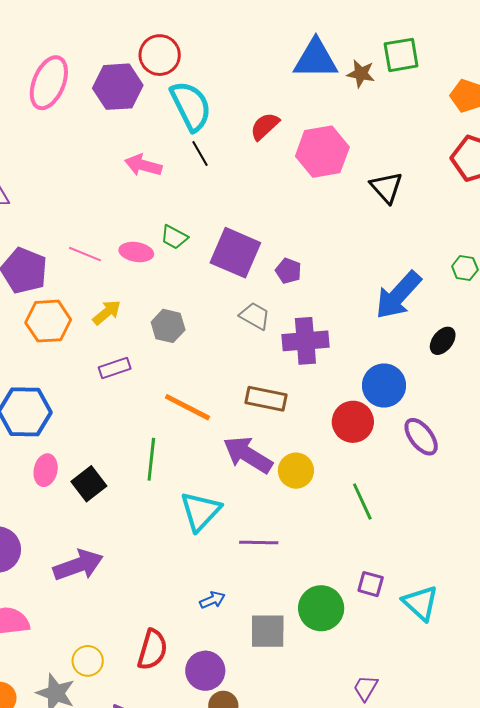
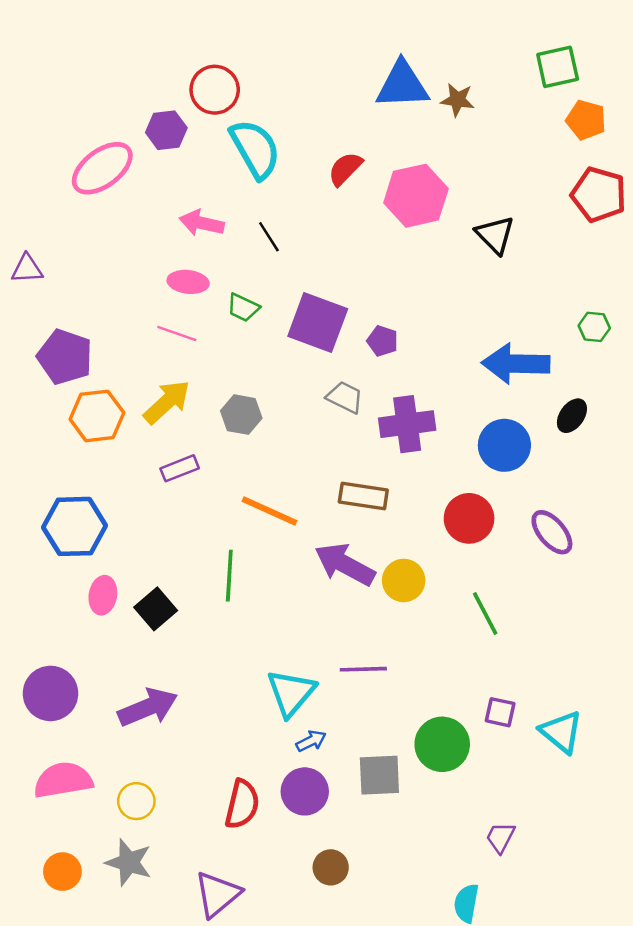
green square: (401, 55) -> (558, 67), moved
pink ellipse: (49, 83) -> (102, 168), moved, turned 34
purple hexagon: (118, 87) -> (166, 130), size x0.7
black line: (200, 154) -> (269, 237), moved
pink ellipse: (136, 252) -> (188, 282), moved
pink line: (85, 254) -> (177, 334), moved
blue arrow: (398, 295) -> (516, 364), turned 52
yellow arrow: (107, 312) -> (167, 402), size x1.4
blue circle: (384, 386) -> (504, 445), moved
cyan triangle: (200, 511) -> (291, 693), moved
yellow circle: (88, 661) -> (136, 801), moved
purple circle: (205, 671) -> (305, 791), moved

